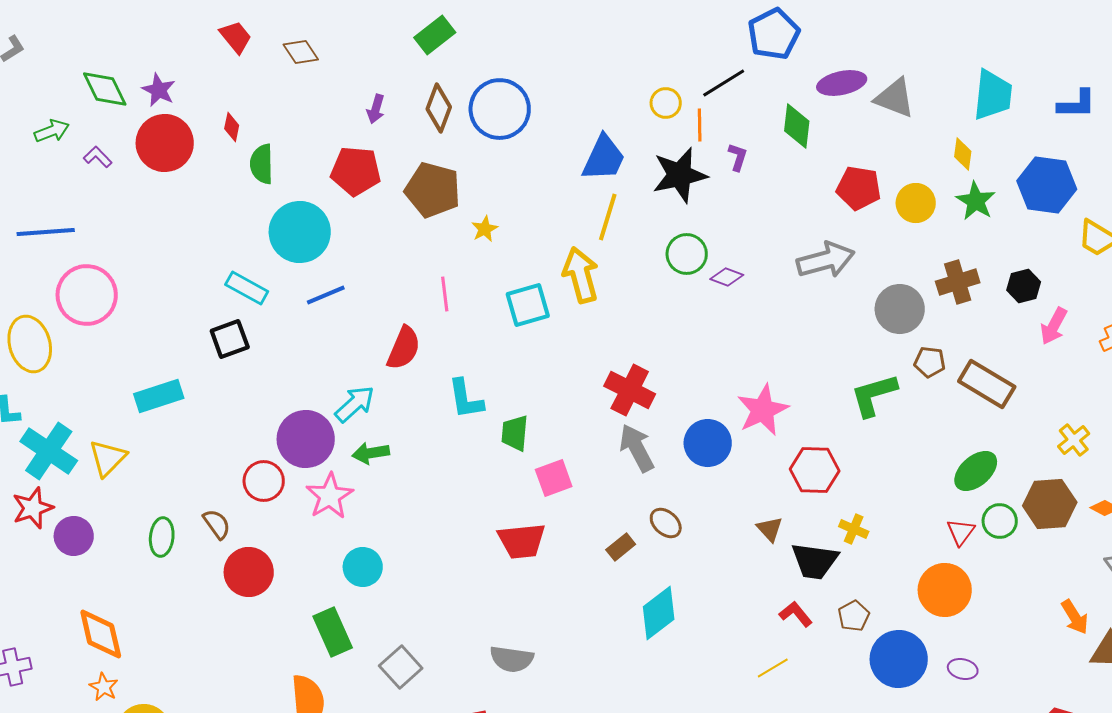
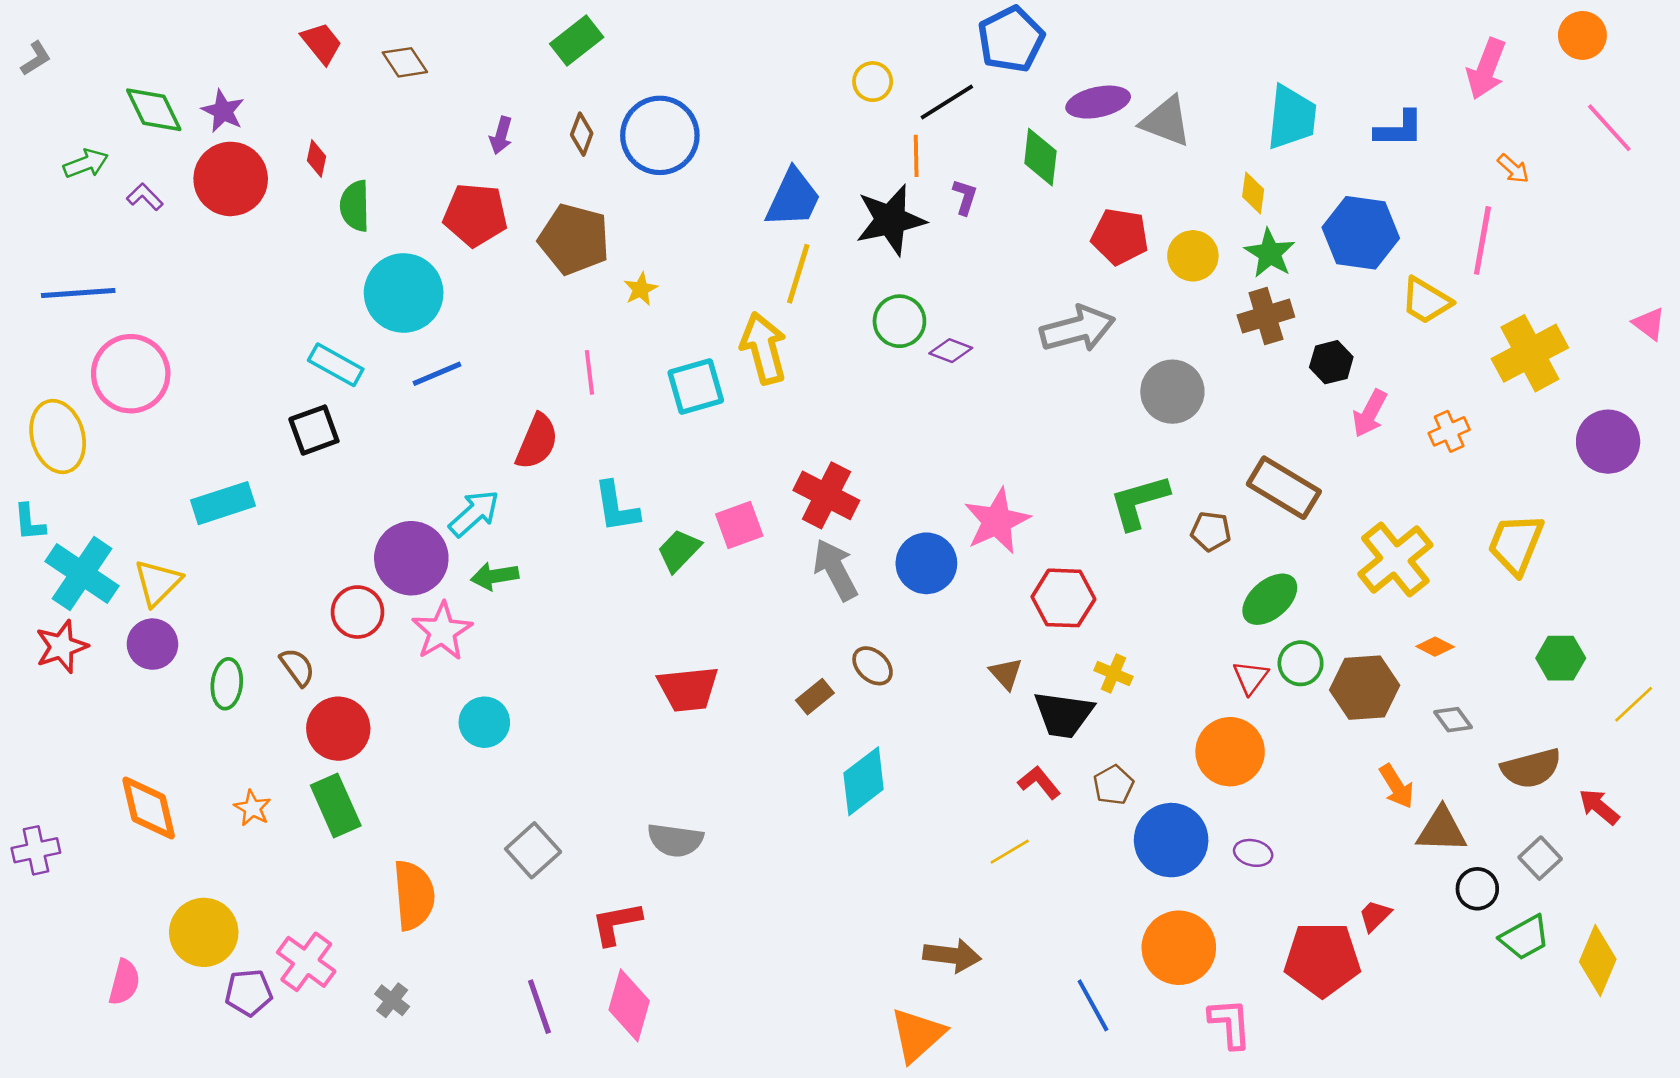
yellow circle: (666, 103) -> (873, 82), moved
brown diamond: (439, 108) -> (582, 134), size x0.7
brown cross: (958, 282) -> (1266, 316), moved
brown pentagon: (930, 362) -> (1211, 531), moved
green trapezoid: (515, 433) -> (679, 551), turned 39
yellow cross: (1074, 440) -> (1395, 559), size x1.8
pink square: (554, 478) -> (739, 525), moved
brown hexagon: (1050, 504) -> (1365, 688), moved
purple circle: (74, 536) -> (152, 644), moved
green rectangle: (333, 632) -> (336, 805), moved
orange star: (104, 687) -> (252, 808), moved

